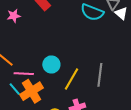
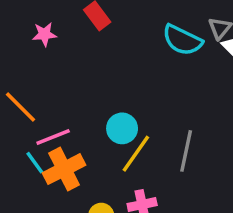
cyan circle: (51, 65) -> (122, 128), moved
pink line: (24, 74) -> (53, 137), turned -30

